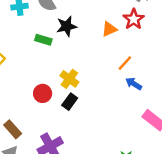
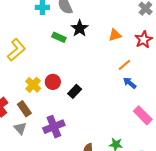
red star: (134, 19) -> (144, 40), moved
black star: (66, 26) -> (80, 28), turned -30
yellow cross: (69, 79) -> (33, 85), moved

